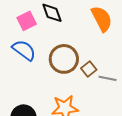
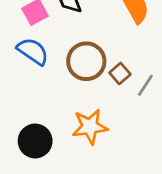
gray line: (108, 78) -> (145, 85), turned -66

